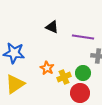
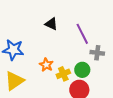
purple line: (83, 37) -> (82, 34), turned 55

